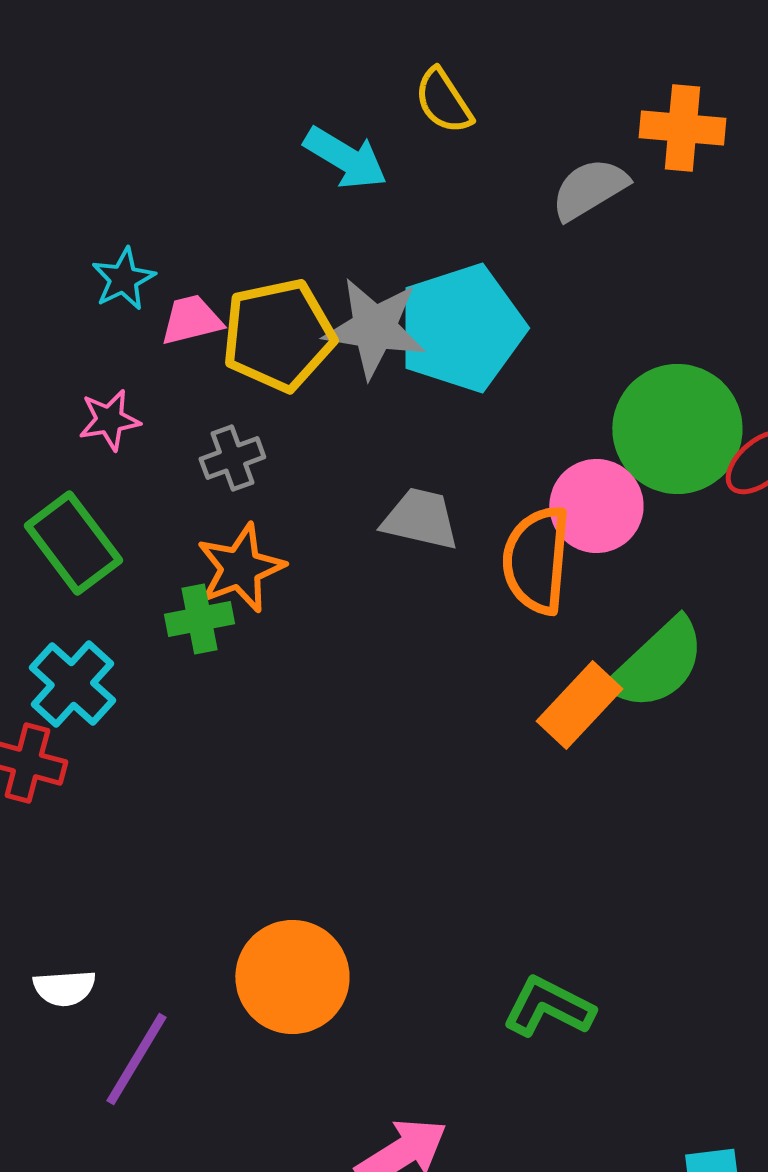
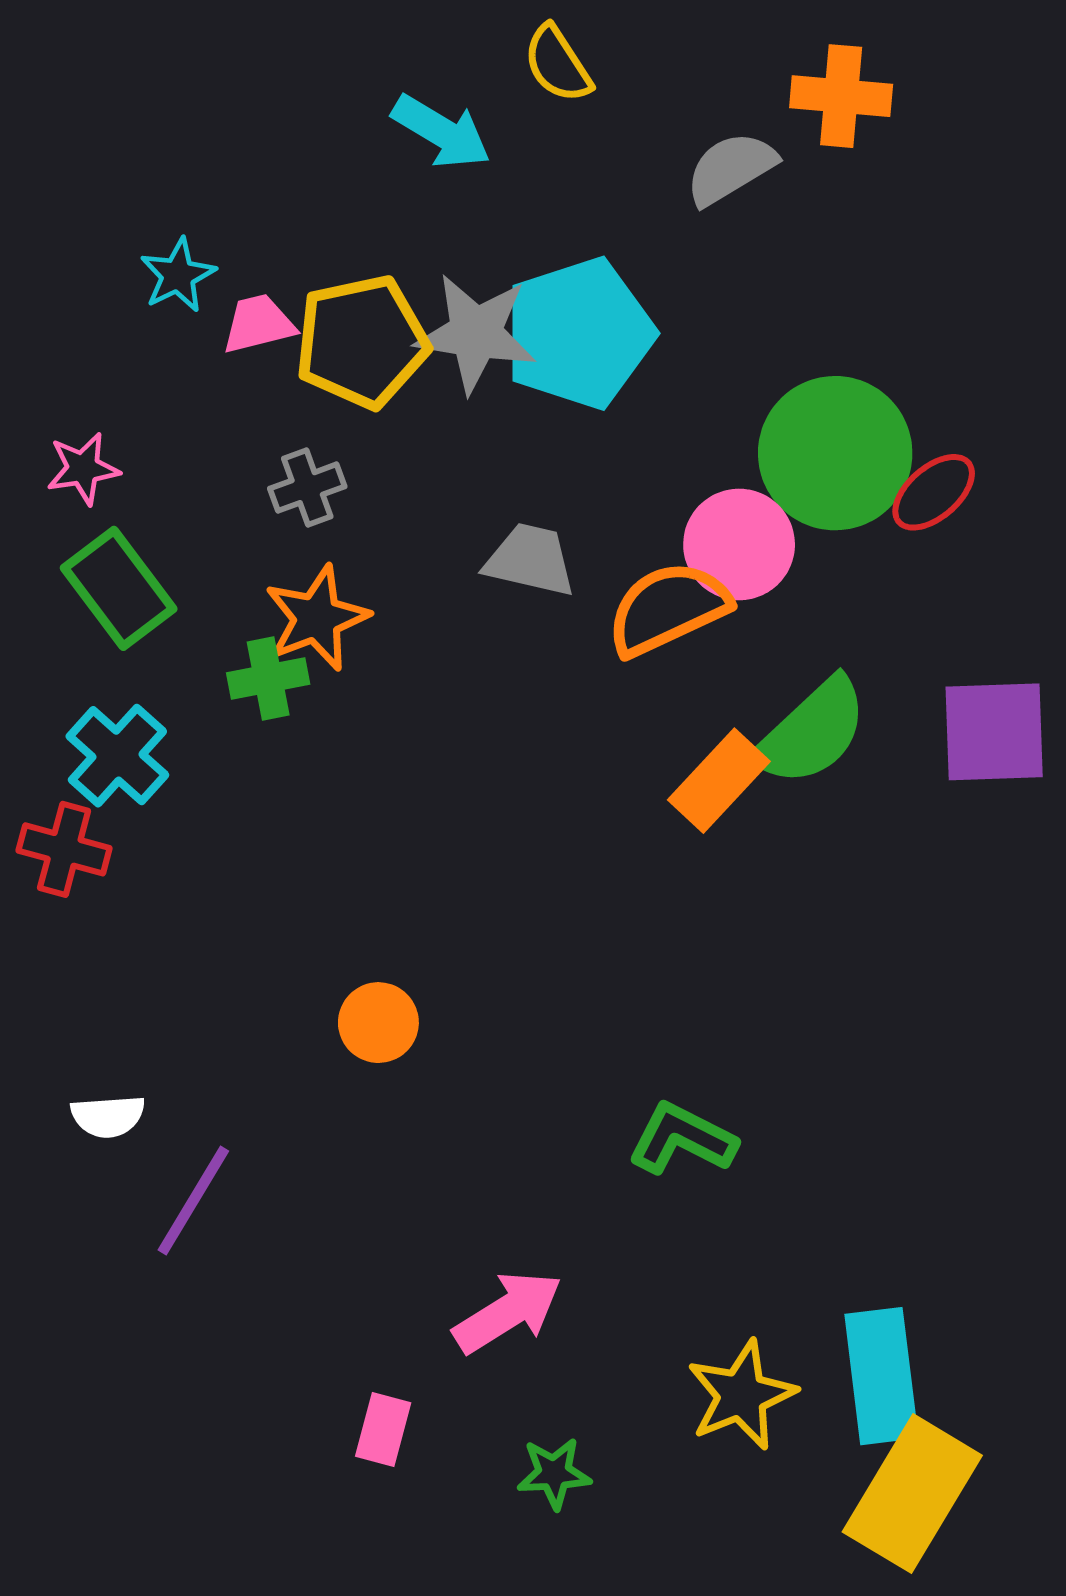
pink star: (109, 420) -> (83, 469), moved
orange semicircle: (536, 560) -> (668, 609), turned 60
orange circle: (292, 977) -> (378, 1023), moved, size x0.6

